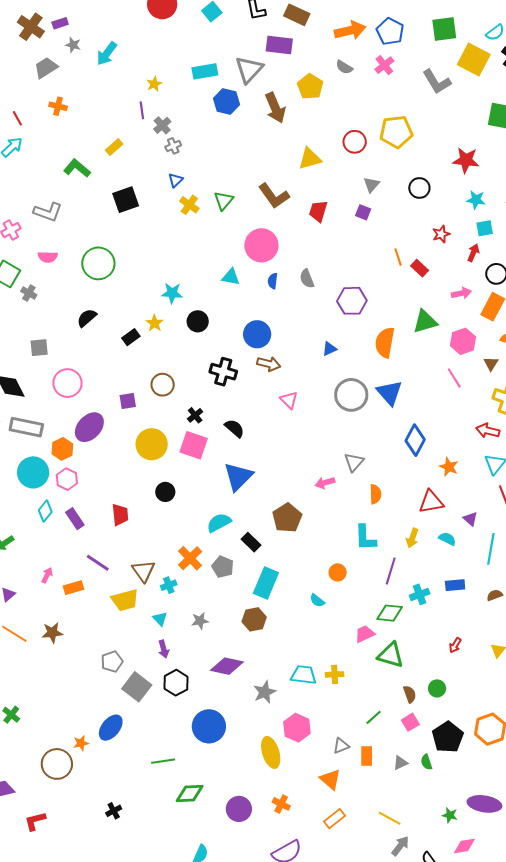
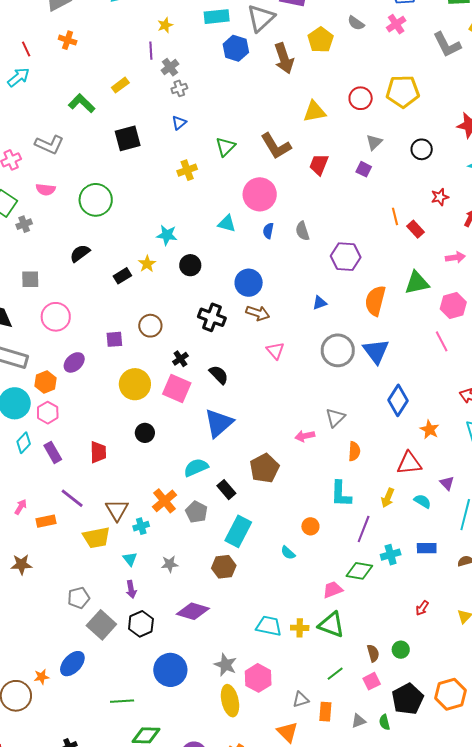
yellow cross: (189, 205) -> (187, 170), moved, turned 30
gray cross: (29, 293) -> (24, 224), turned 35
purple ellipse: (89, 427) -> (74, 362), size x0.7
green triangle: (391, 655) -> (331, 625), moved
gray star: (265, 692) -> (225, 665), moved, turned -30

